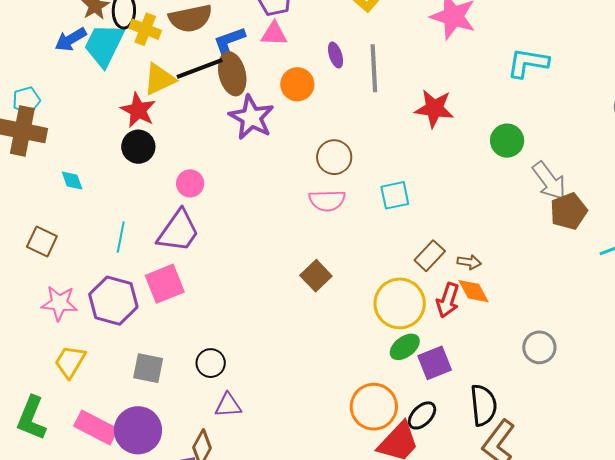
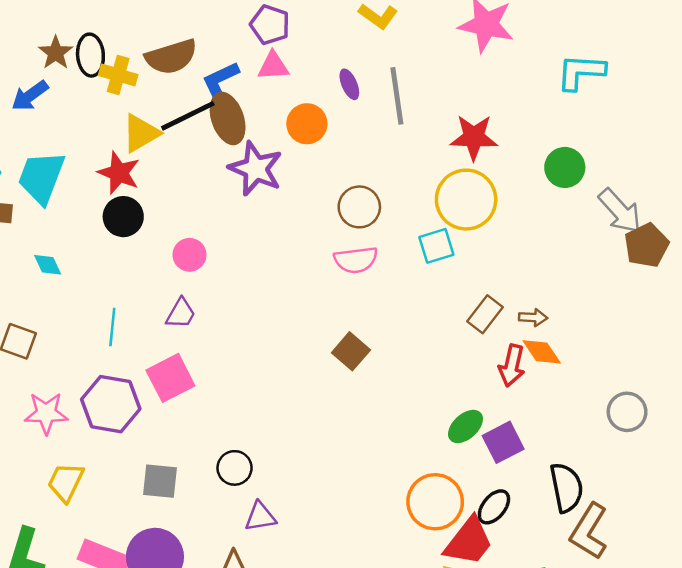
cyan trapezoid: (104, 45) -> (41, 177), moved
purple trapezoid: (178, 231) -> (181, 313), size x0.6
yellow circle: (400, 303) -> (466, 200), moved

